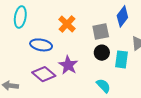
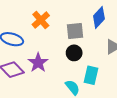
cyan rectangle: (122, 59) -> (91, 75), moved

